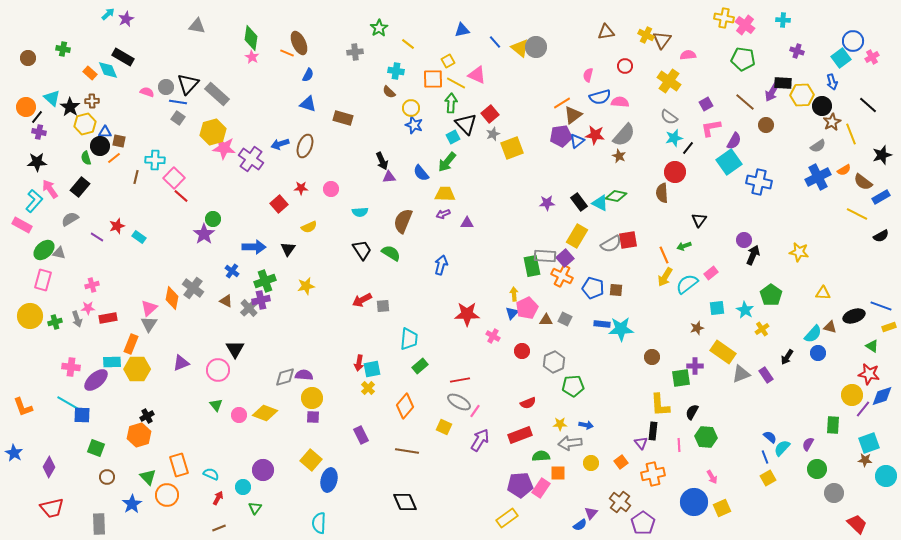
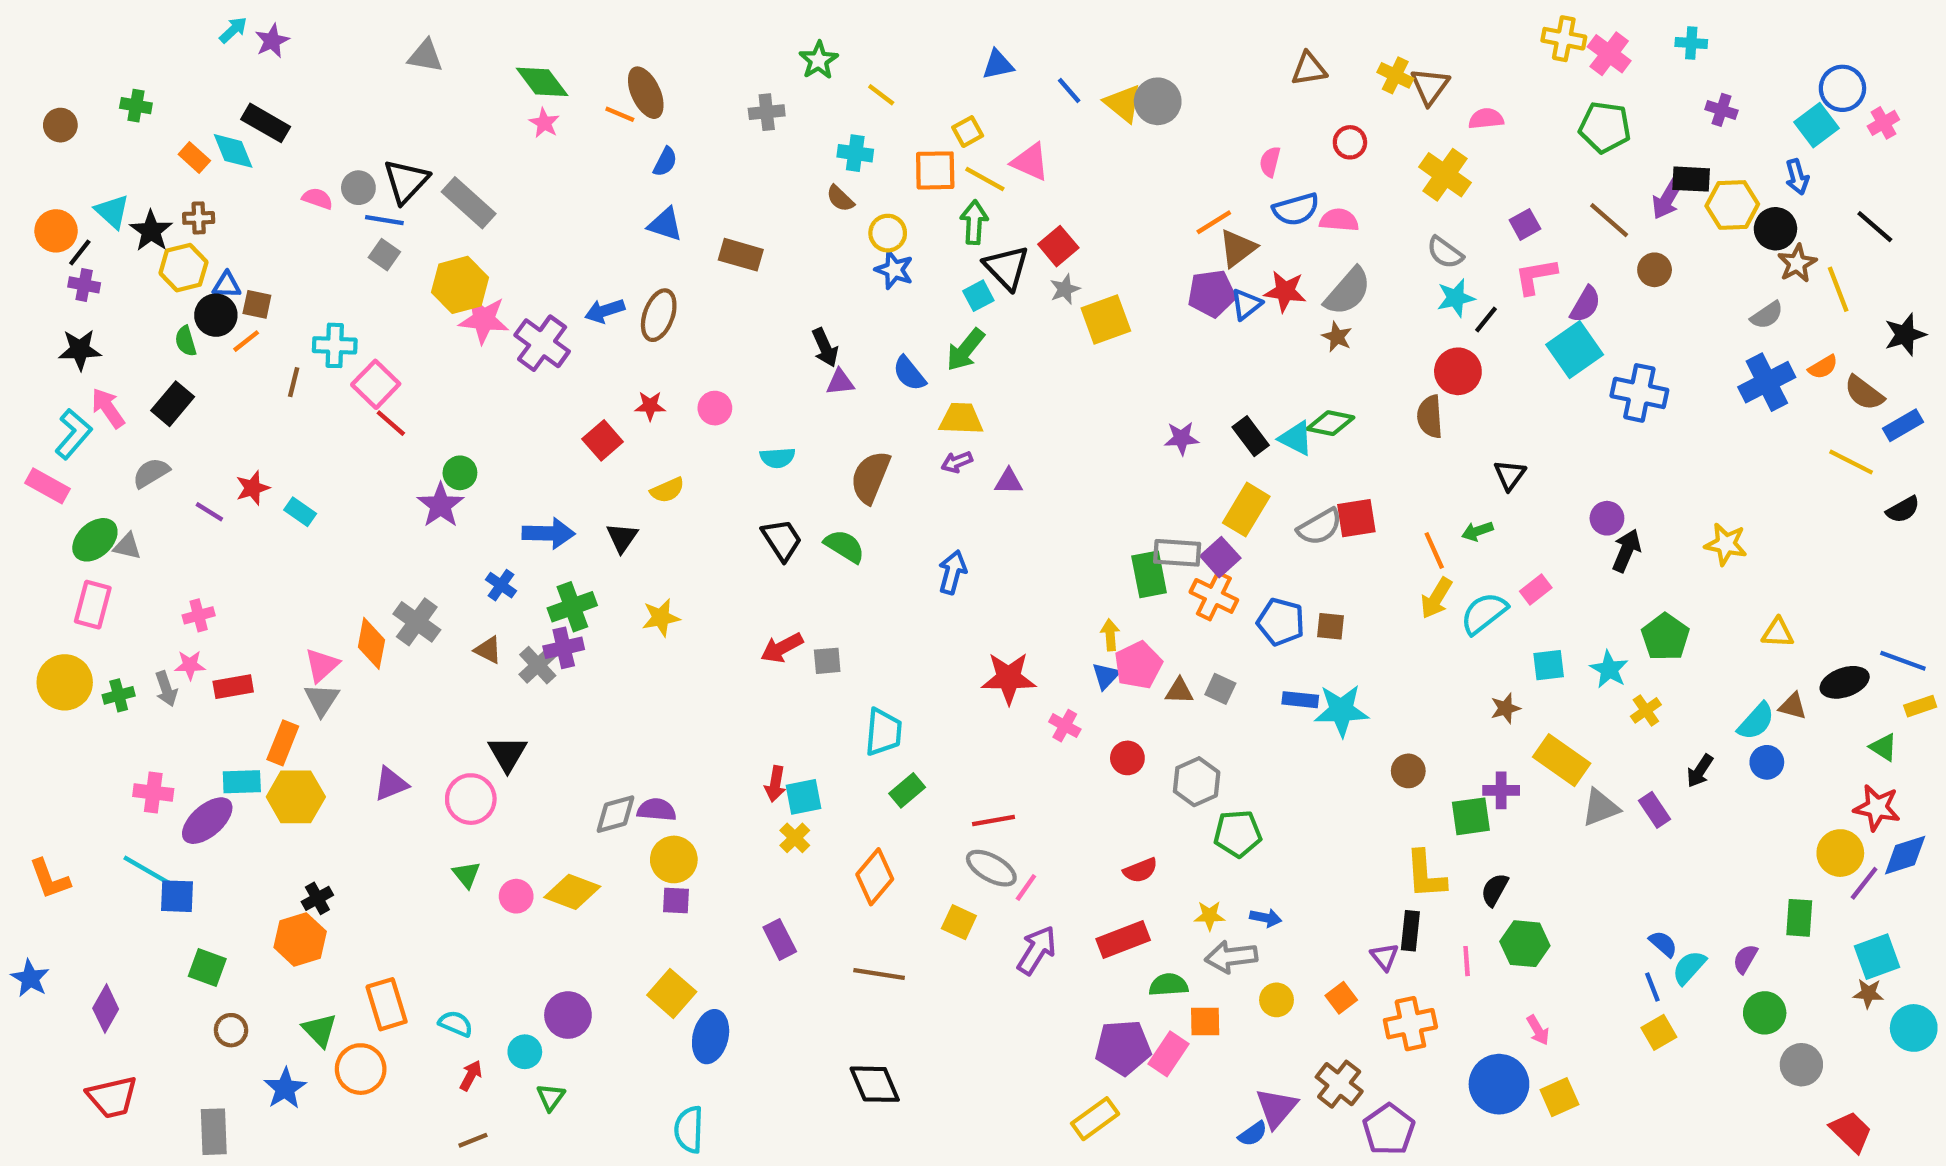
green diamond: (251, 38) -> (542, 82), turned -45
purple triangle: (591, 513) -> (1276, 1108), size x1.5

